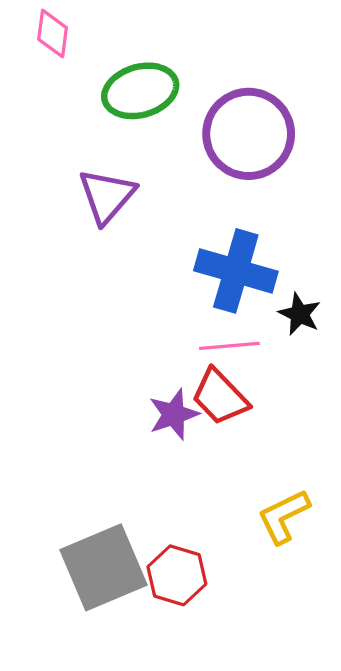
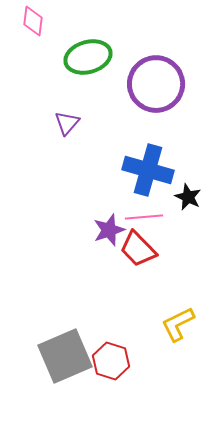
purple triangle: (107, 196) -> (67, 123), size x0.7
purple star: (174, 414) -> (109, 230), moved

